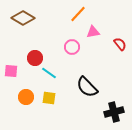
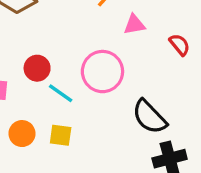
pink circle: (72, 47) -> (102, 72), moved, size x1.6
black semicircle: (87, 87) -> (149, 117), moved

